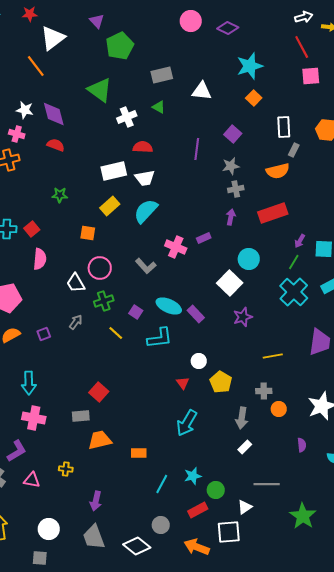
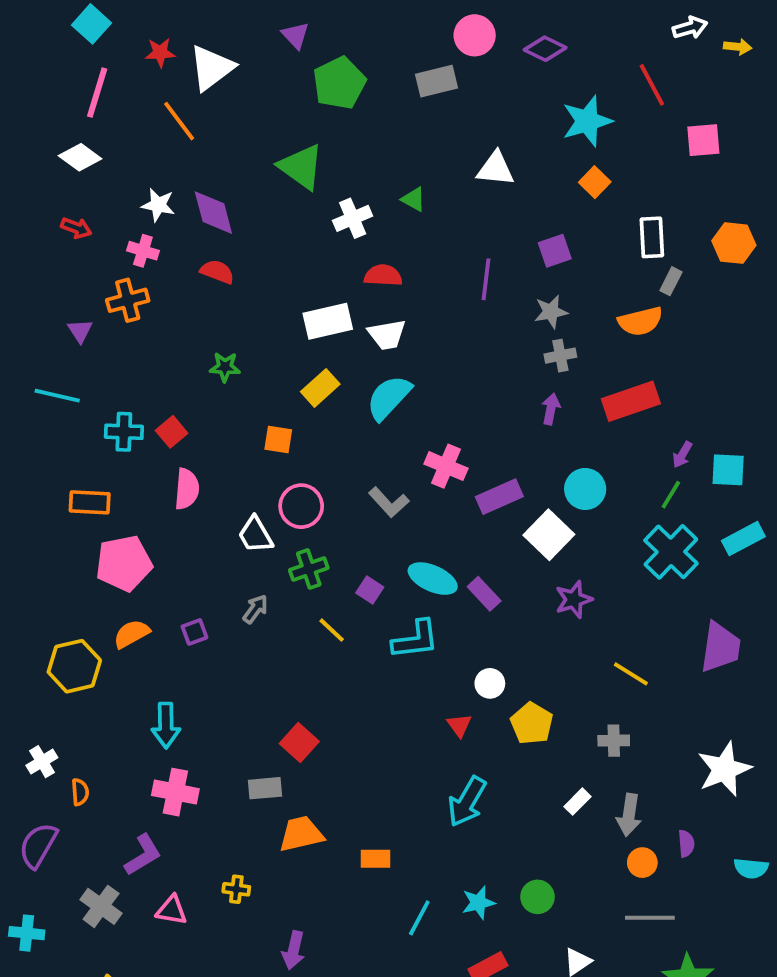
red star: (30, 14) -> (160, 53), moved
red line: (302, 47) -> (652, 85), moved
gray rectangle: (162, 75) -> (436, 81), moved
purple square: (233, 134) -> (555, 251), turned 30
purple rectangle: (204, 238) -> (499, 497), moved, size x1.6
yellow line: (273, 356) -> (631, 674), turned 42
orange circle: (279, 409) -> (642, 863), moved
gray arrow: (242, 418) -> (629, 815), moved
white rectangle: (245, 447) -> (578, 802), moved
gray line: (267, 484) -> (650, 918), moved
green circle: (216, 490) -> (537, 897), moved

